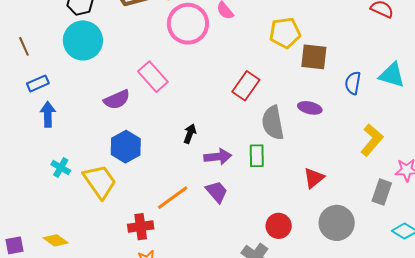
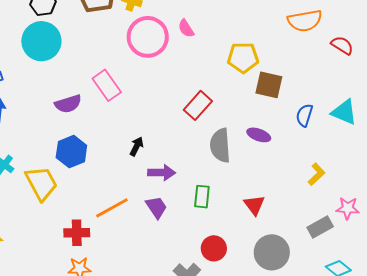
yellow L-shape: (372, 140) -> (316, 174), size x0.7
green rectangle: (257, 156) -> (202, 197), moved
red triangle: (314, 178) -> (254, 205), turned -35
gray rectangle: (382, 192) -> (320, 227), turned 35

